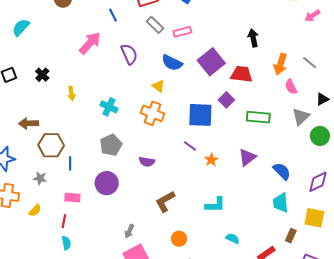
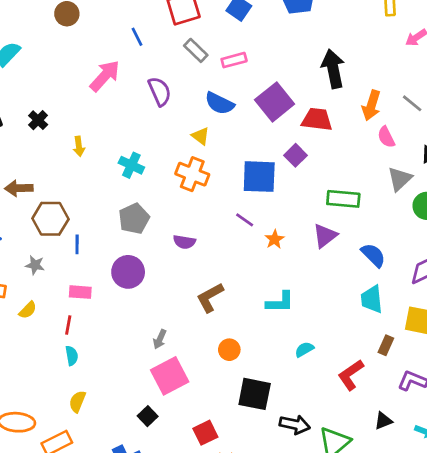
black arrow: (253, 38) -> (333, 69), size x1.5
green rectangle: (258, 117) -> (343, 199), moved
cyan semicircle: (233, 239) -> (304, 349), turned -56

